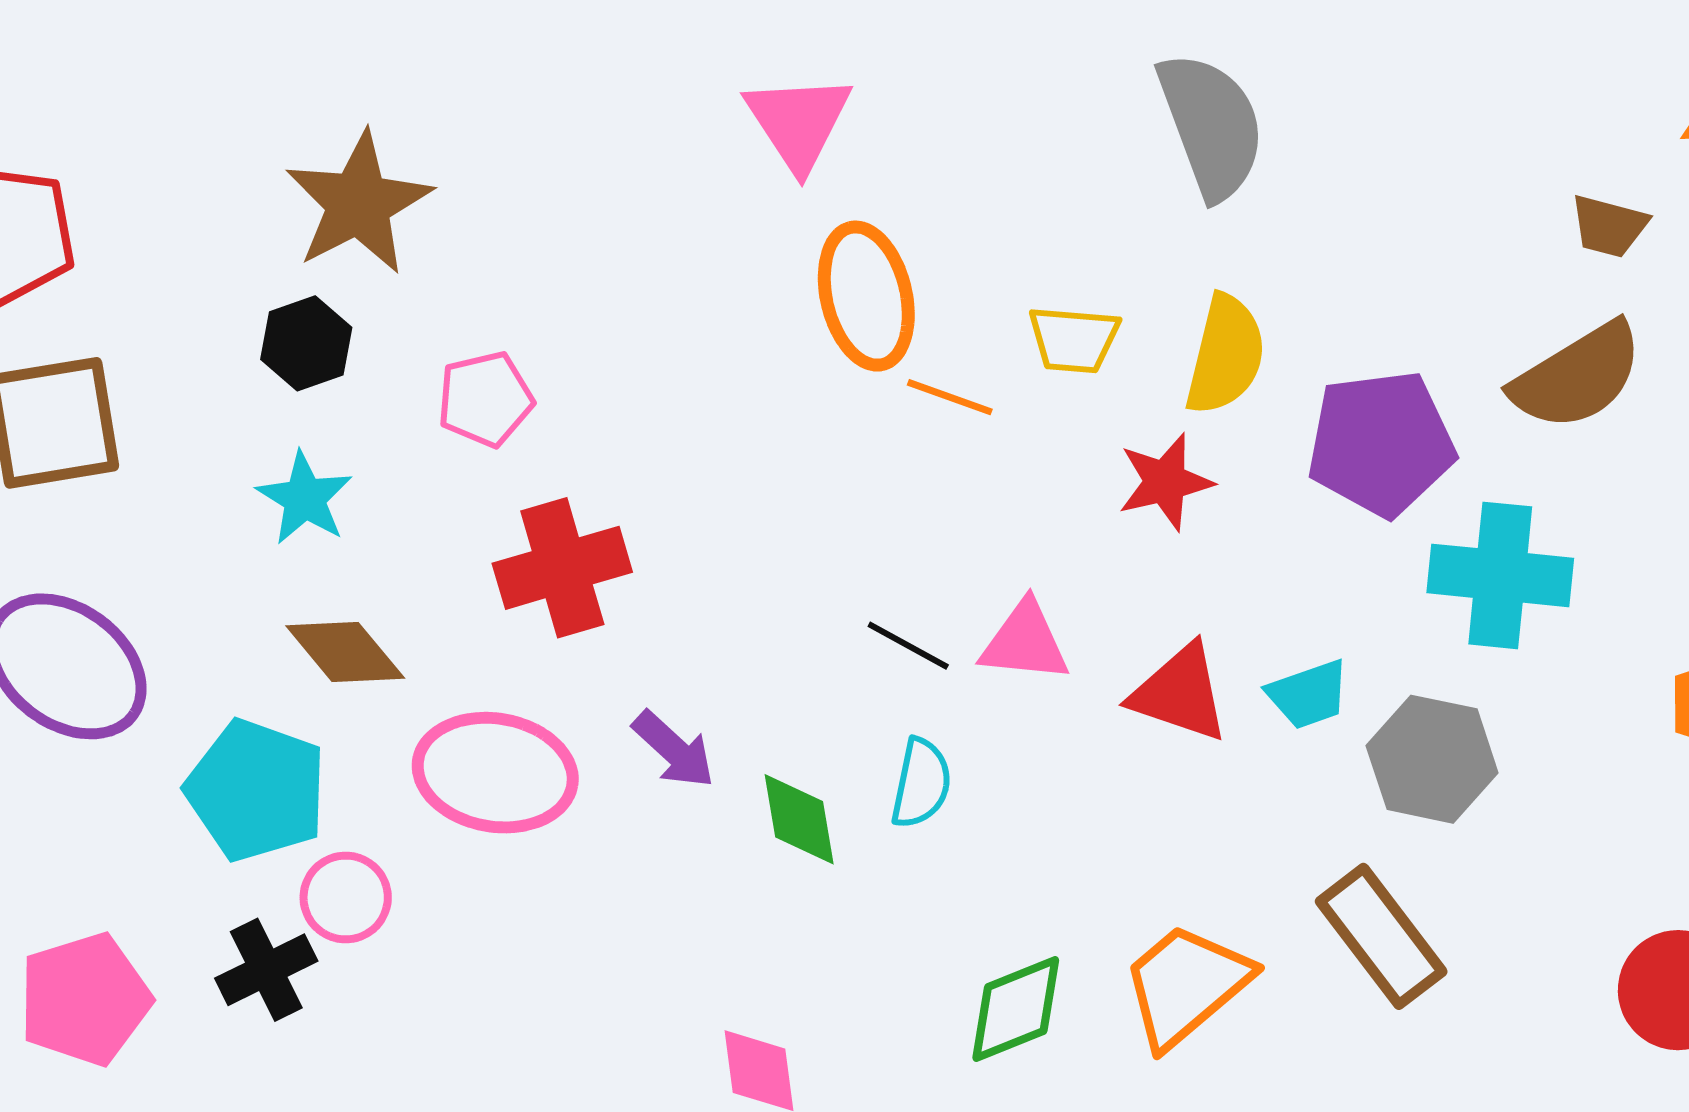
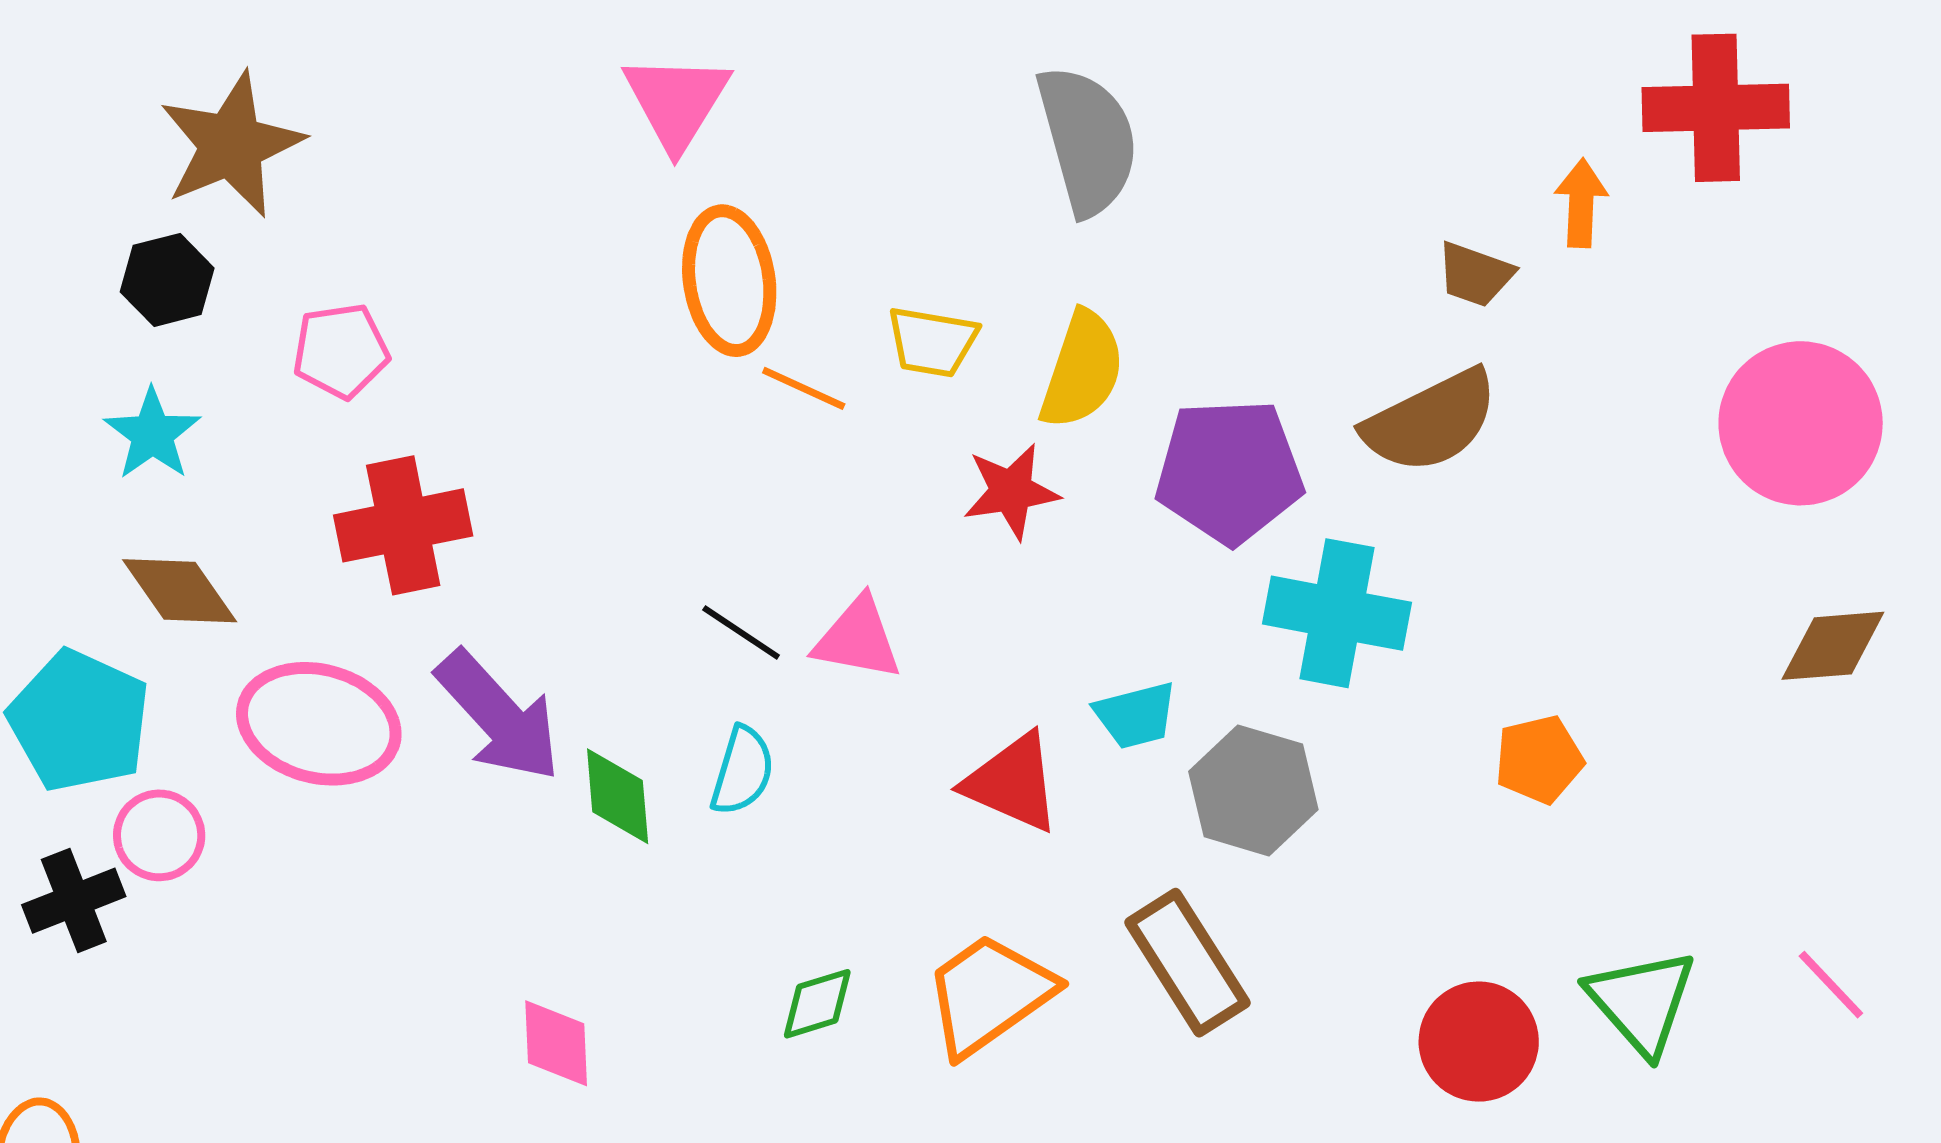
red triangle: (1180, 693) -> (1012, 783), moved
purple arrow: (674, 750) -> (499, 716), size x1.6
green diamond: (1016, 1009) -> (817, 1004), size x0.7

